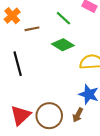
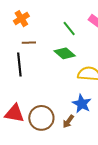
brown line: (32, 29) -> (29, 43), moved
red triangle: (21, 115) -> (14, 113), turned 45

